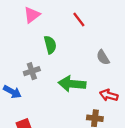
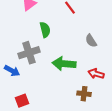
gray cross: (32, 71) -> (29, 53), size x1.5

